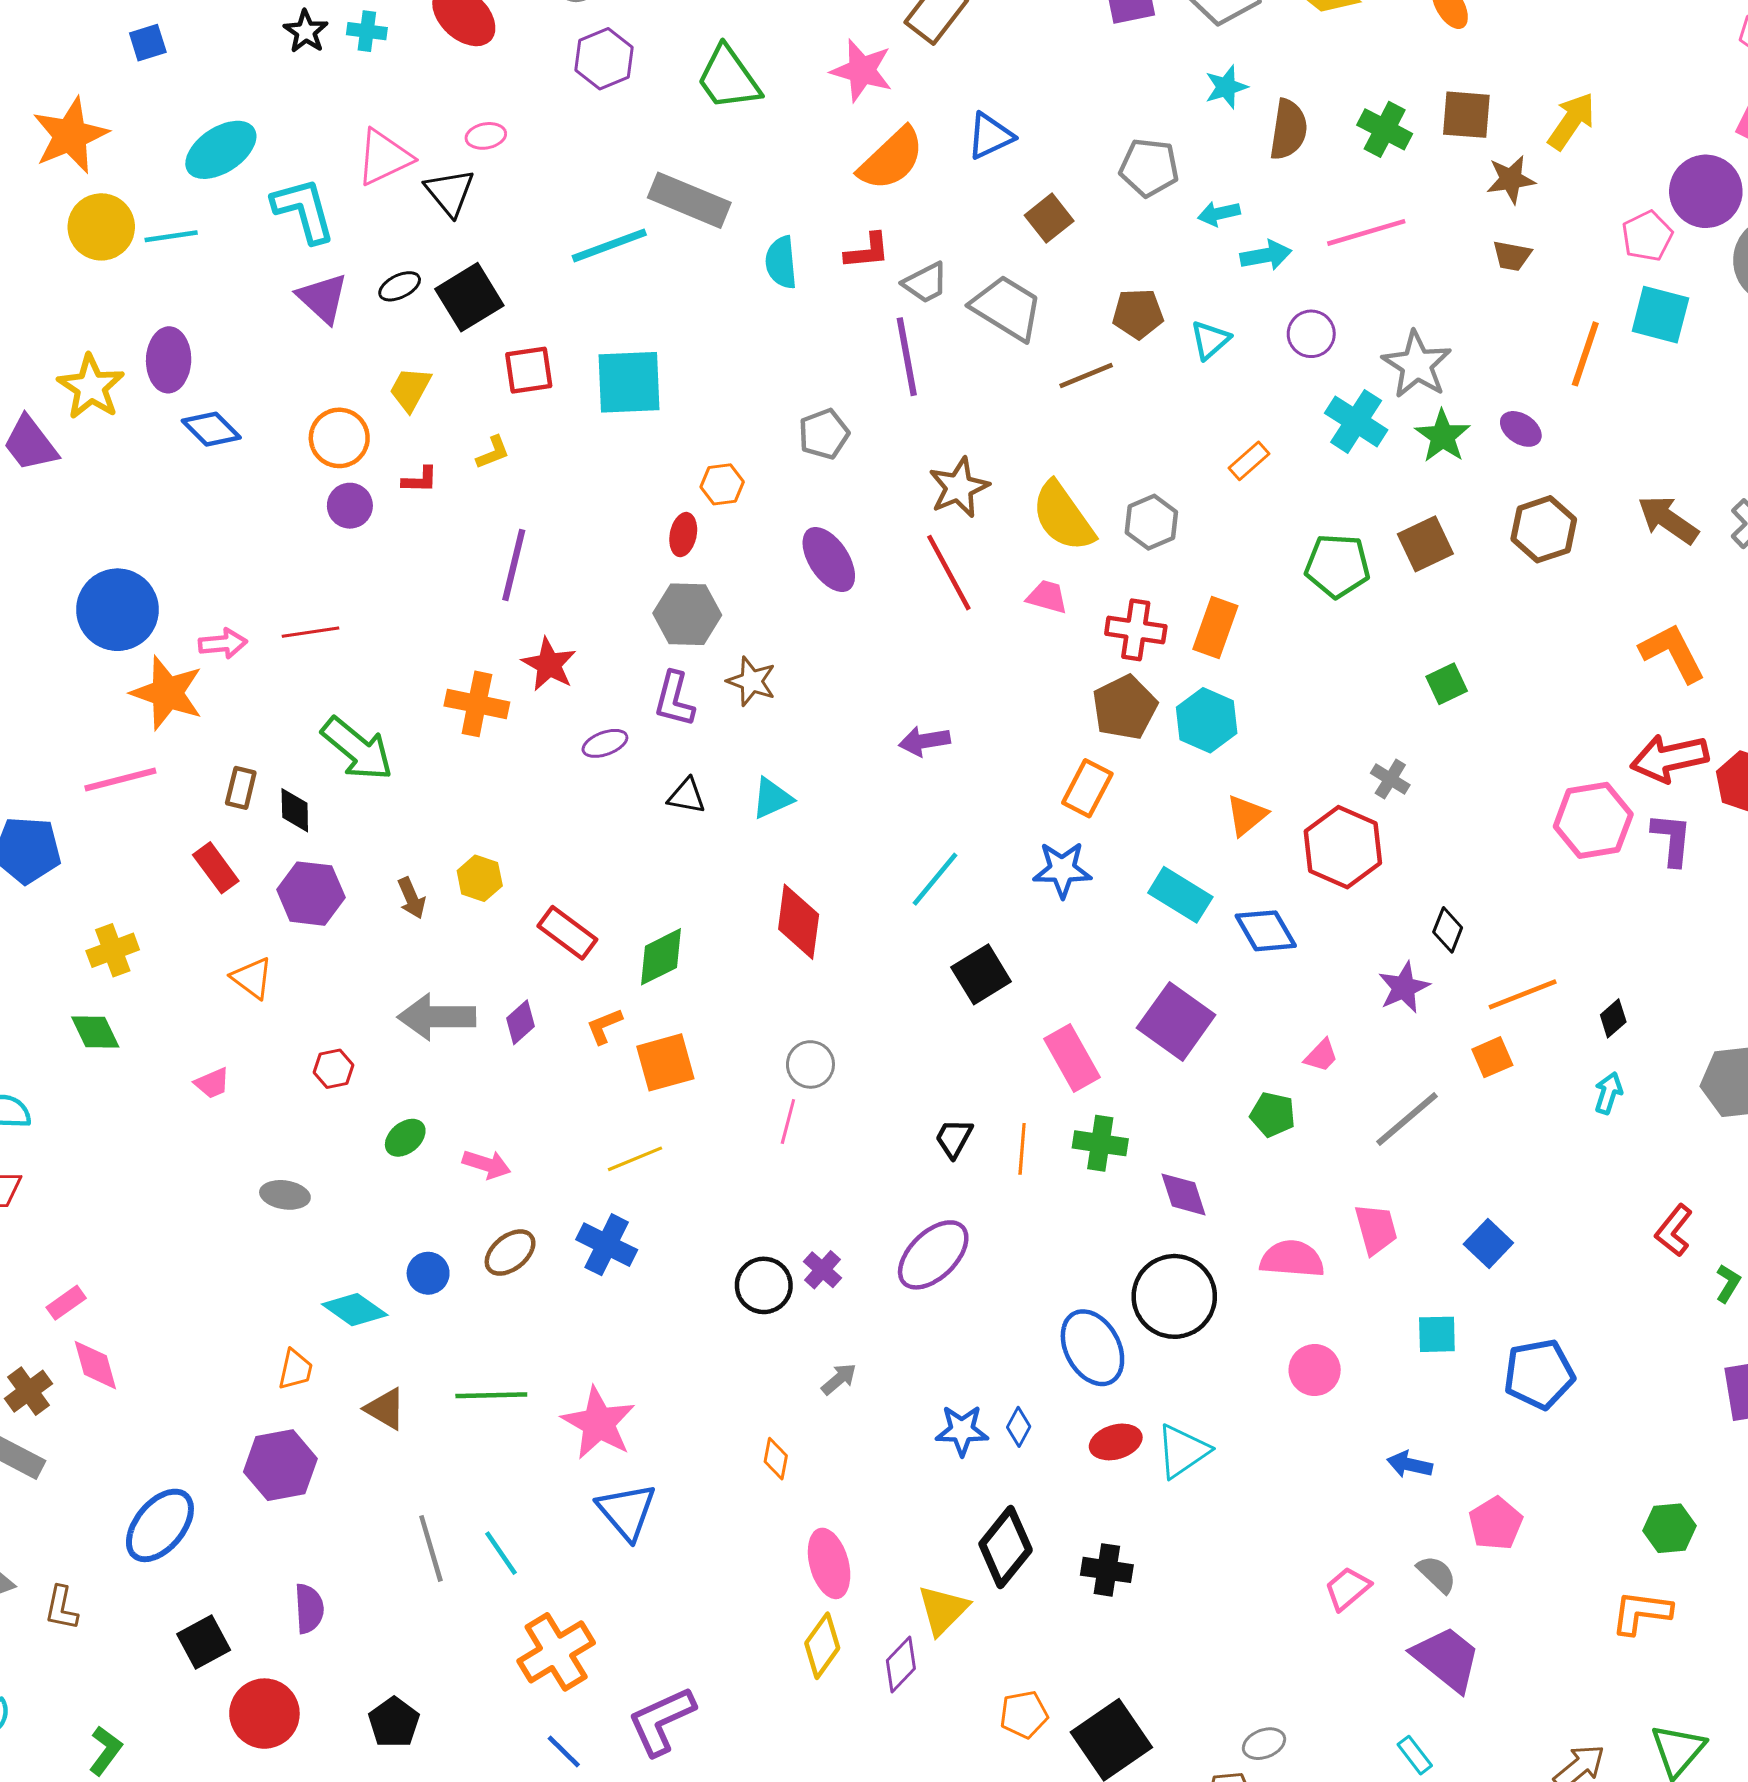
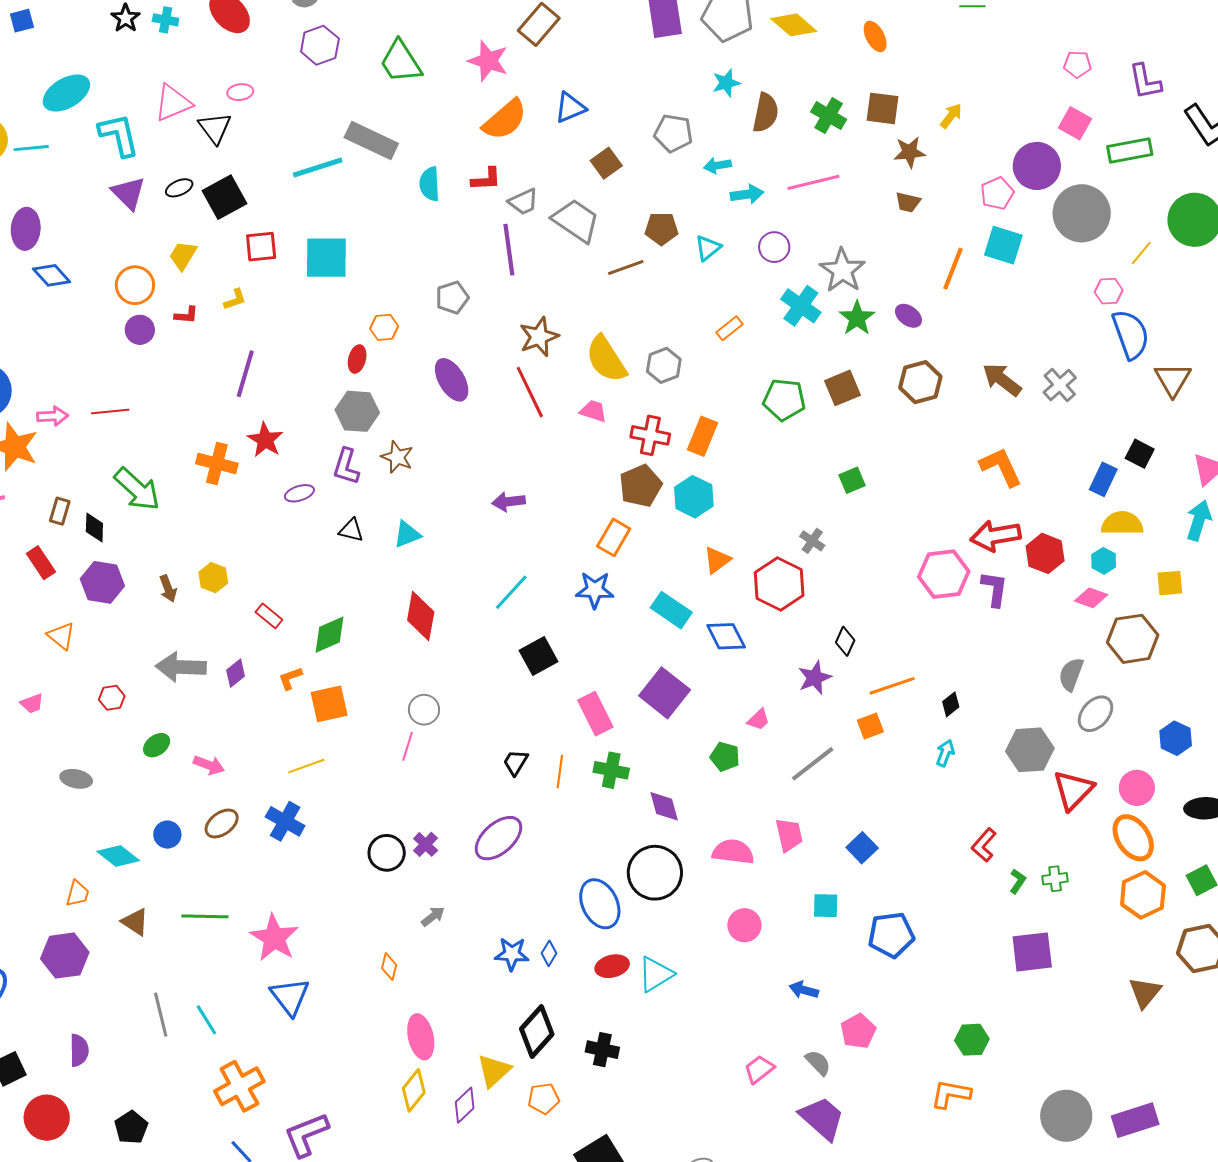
yellow arrow: (1571, 121) -> (951, 116), size x0.7
red rectangle: (567, 933) -> (269, 616), size x0.7
orange pentagon: (1024, 1714) -> (544, 1098), moved

